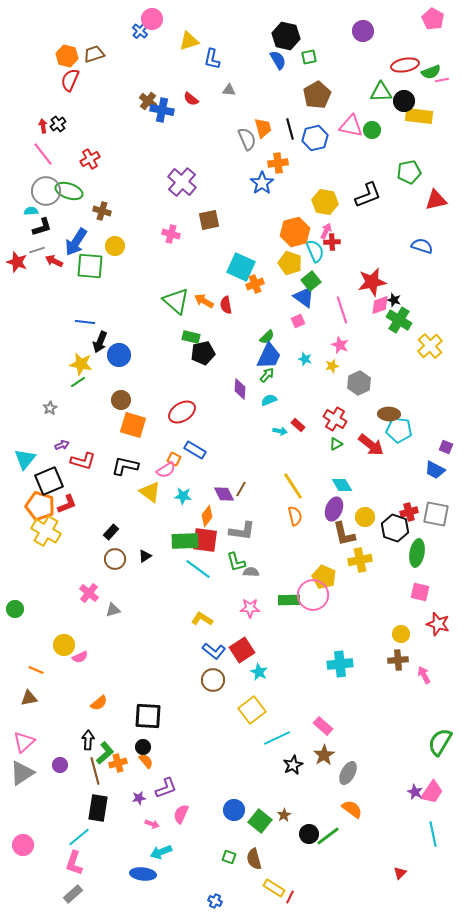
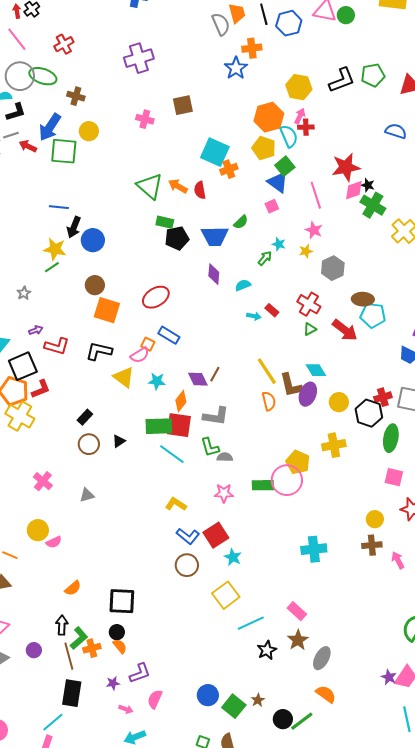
green pentagon: (409, 172) -> (373, 75), moved
purple cross: (182, 182) -> (139, 58), moved, turned 32
blue trapezoid: (269, 356) -> (215, 236), moved, turned 64
green arrow: (267, 375) -> (265, 258), moved
brown L-shape: (344, 534) -> (291, 385), moved
pink cross: (89, 593) -> (43, 481), moved

